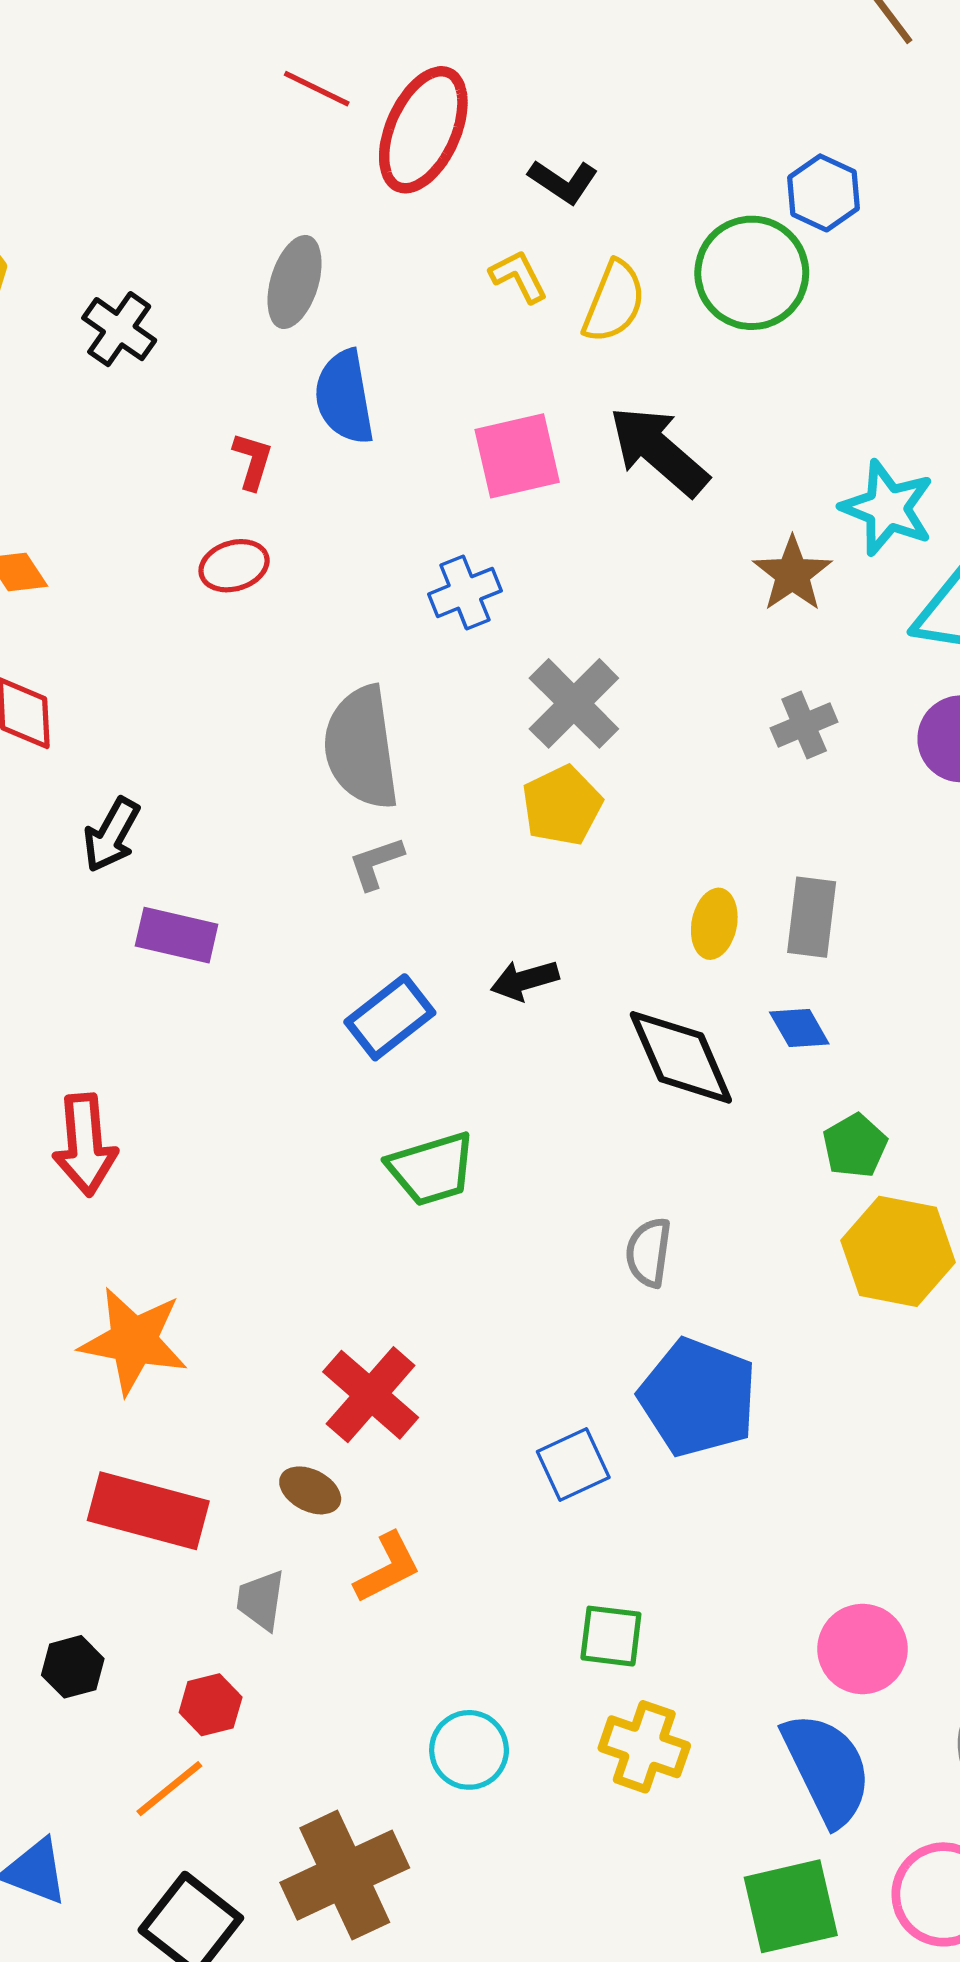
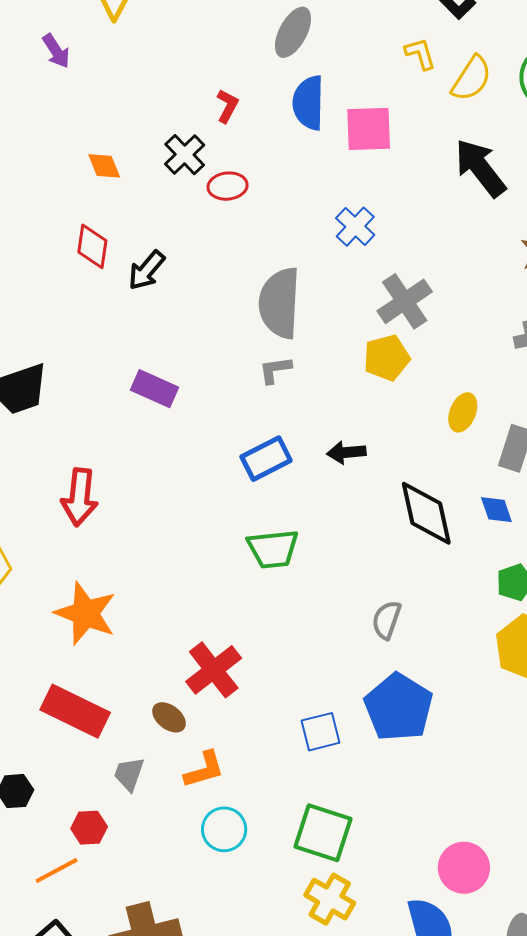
black cross: (119, 329) -> (185, 155), moved
pink square: (517, 456) -> (369, 129), moved
red L-shape: (253, 461) -> (227, 106), moved
blue cross: (465, 592) -> (355, 227), turned -36
black arrow: (111, 835) -> (147, 270), moved
yellow ellipse: (714, 924) -> (463, 412), moved
green square: (611, 1636) -> (323, 833), size x1.5
cyan circle: (469, 1750) -> (224, 829), moved

